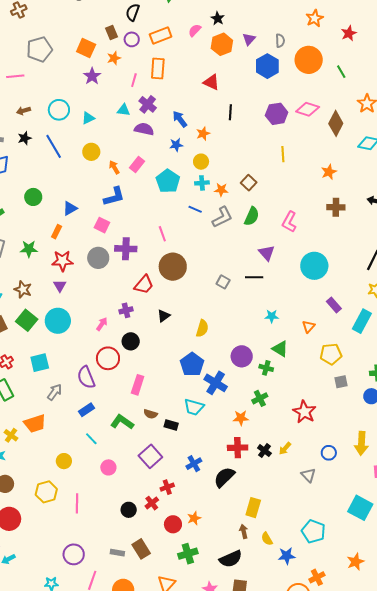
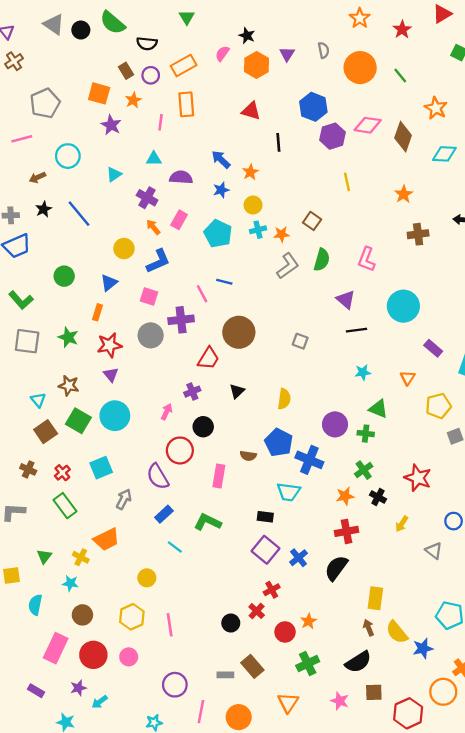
black semicircle: (133, 12) -> (147, 44), turned -96
blue hexagon: (267, 66) -> (313, 107), moved
purple cross: (148, 104) -> (147, 198), moved
cyan circle: (59, 110) -> (68, 156), moved
yellow circle: (91, 152) -> (124, 249), moved
blue line: (195, 209) -> (224, 282), moved
pink line: (162, 234) -> (202, 294), moved
green star: (29, 249) -> (68, 337), turned 30
black line: (254, 277) -> (357, 330), moved
brown semicircle: (150, 414) -> (248, 456), moved
black cross: (264, 451) -> (378, 497), moved
purple square: (150, 456) -> (265, 550), moved
pink circle: (108, 467) -> (129, 657), moved
yellow semicircle: (267, 539) -> (397, 632), size x1.5

